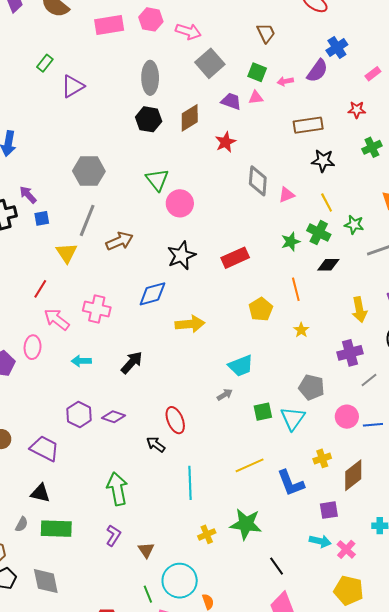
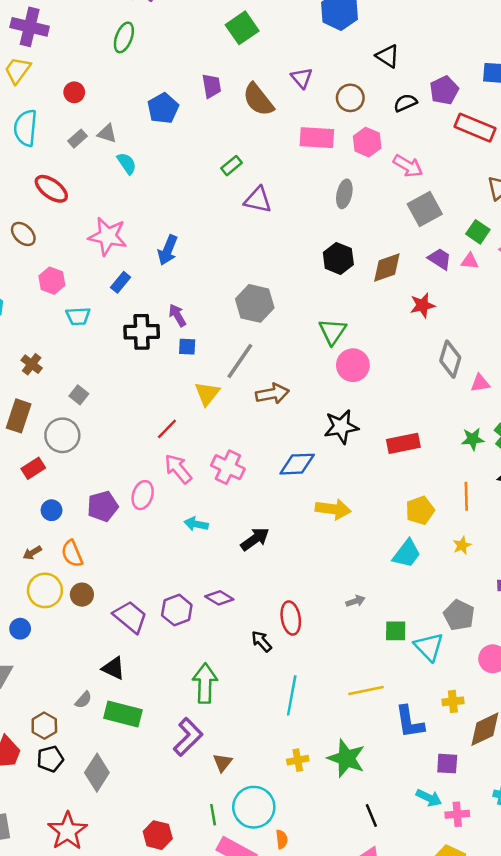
gray ellipse: (150, 78) -> (344, 194), moved, size x0.7
purple triangle: (73, 86) -> (258, 200), turned 30
cyan trapezoid: (241, 366) -> (407, 554), moved, turned -44
purple hexagon: (79, 414) -> (177, 610), moved
cyan triangle: (293, 418) -> (429, 647), turned -32
purple L-shape: (113, 535) -> (188, 737), size x1.5
pink cross: (346, 549) -> (457, 814), turned 30
gray diamond: (46, 581) -> (97, 773), turned 32

